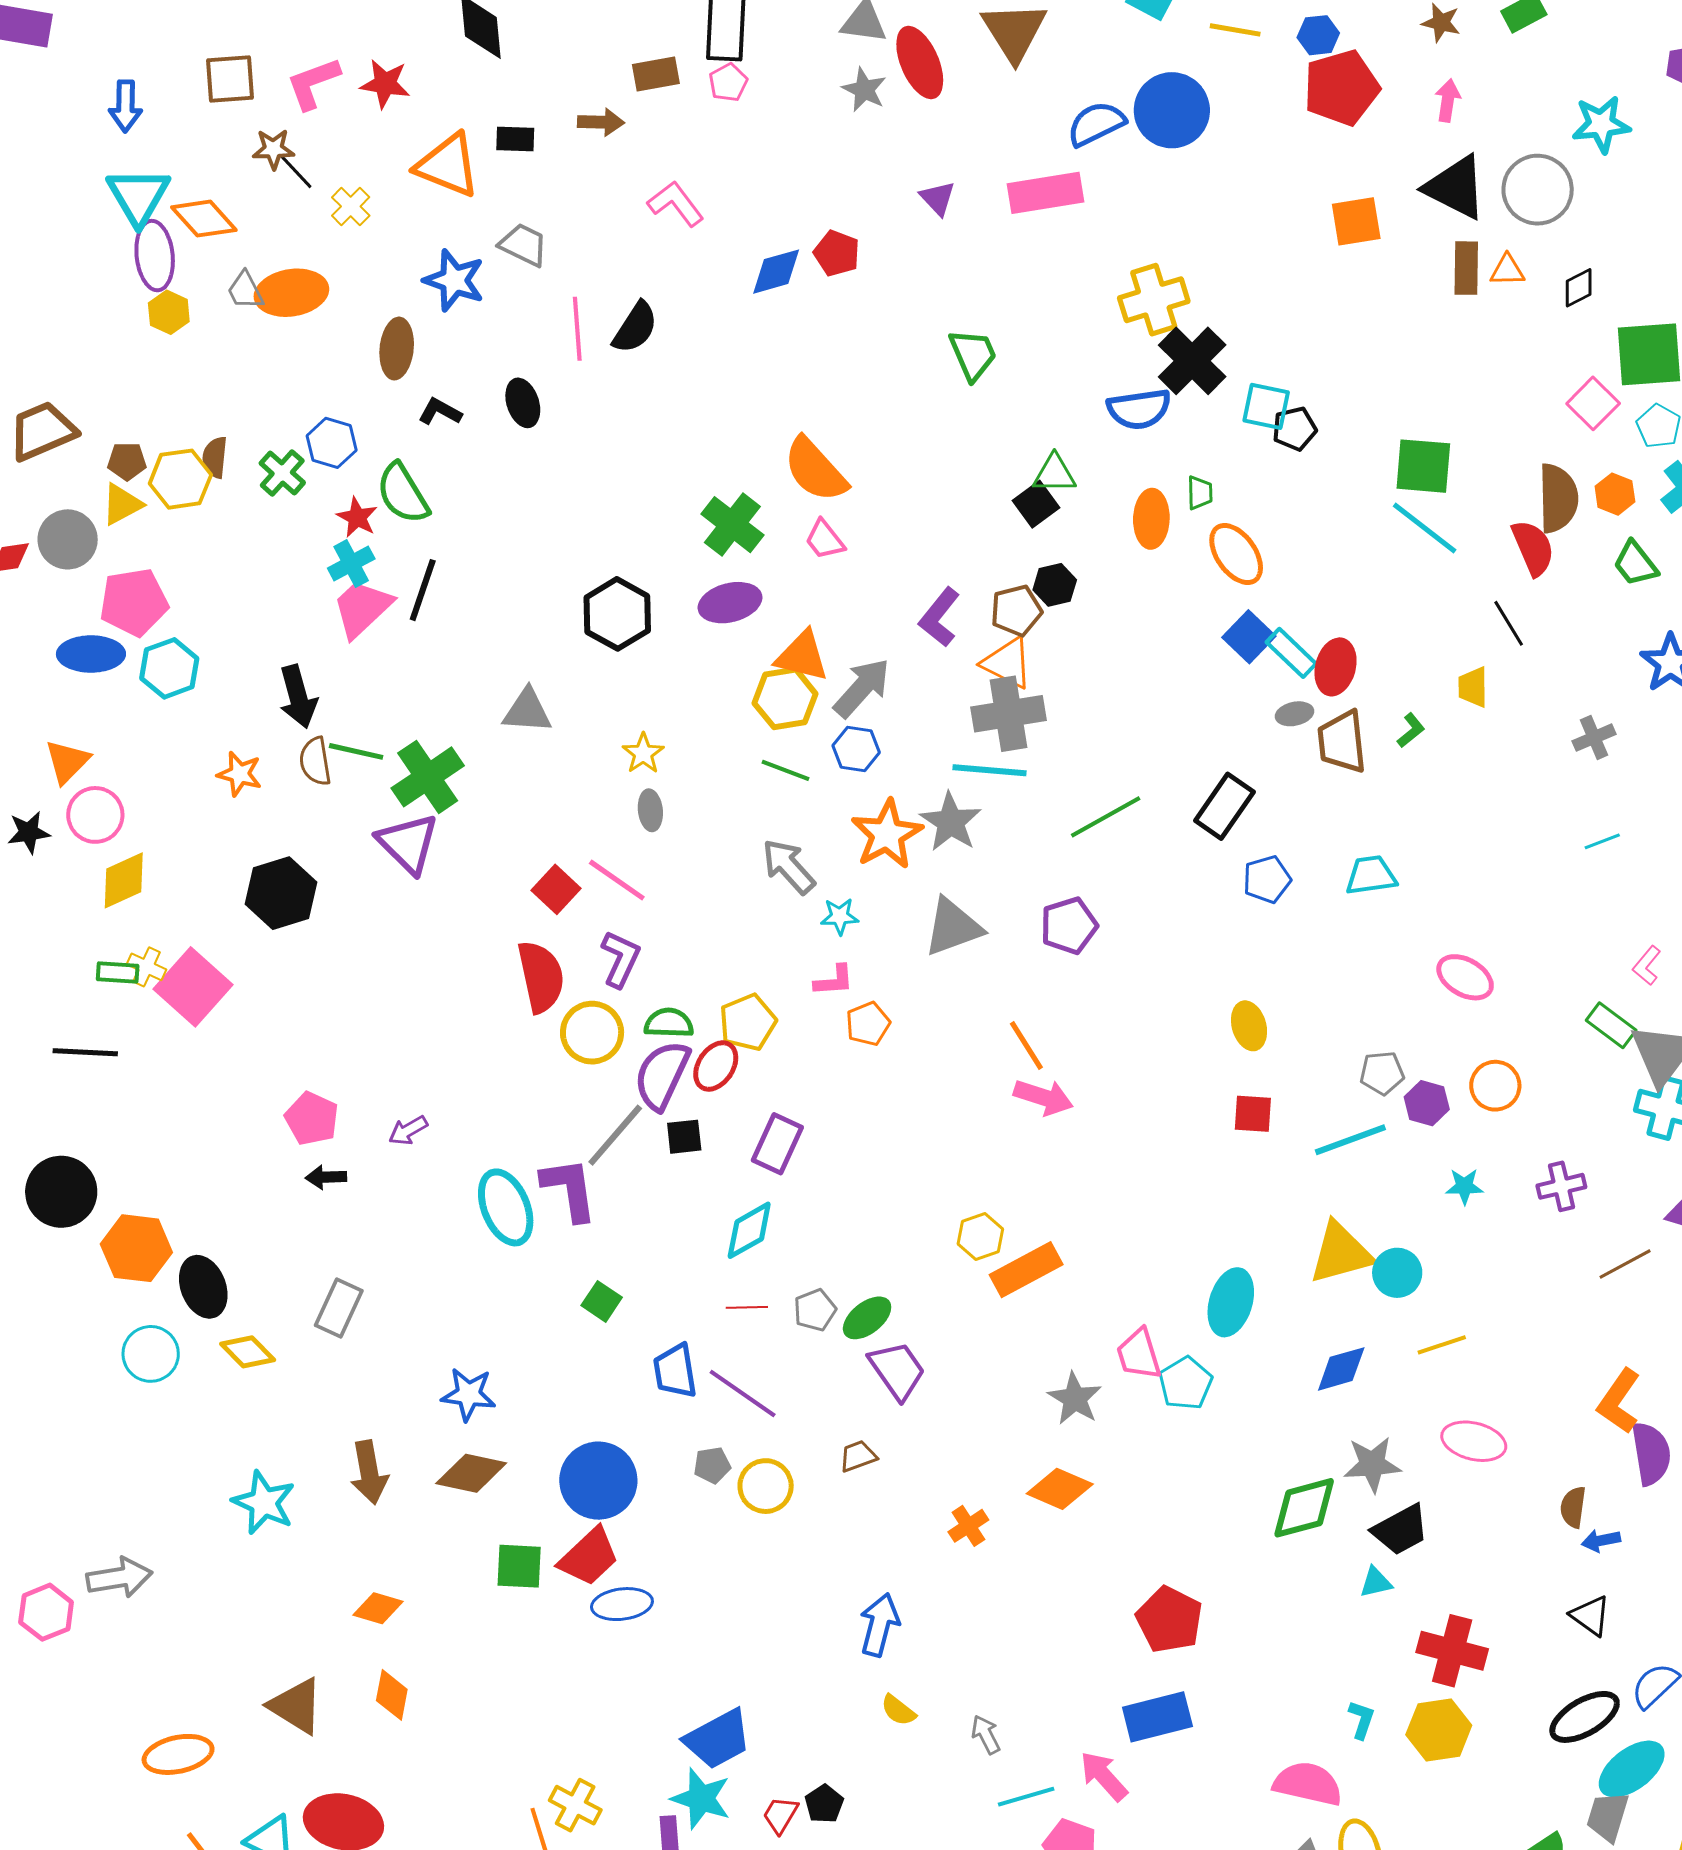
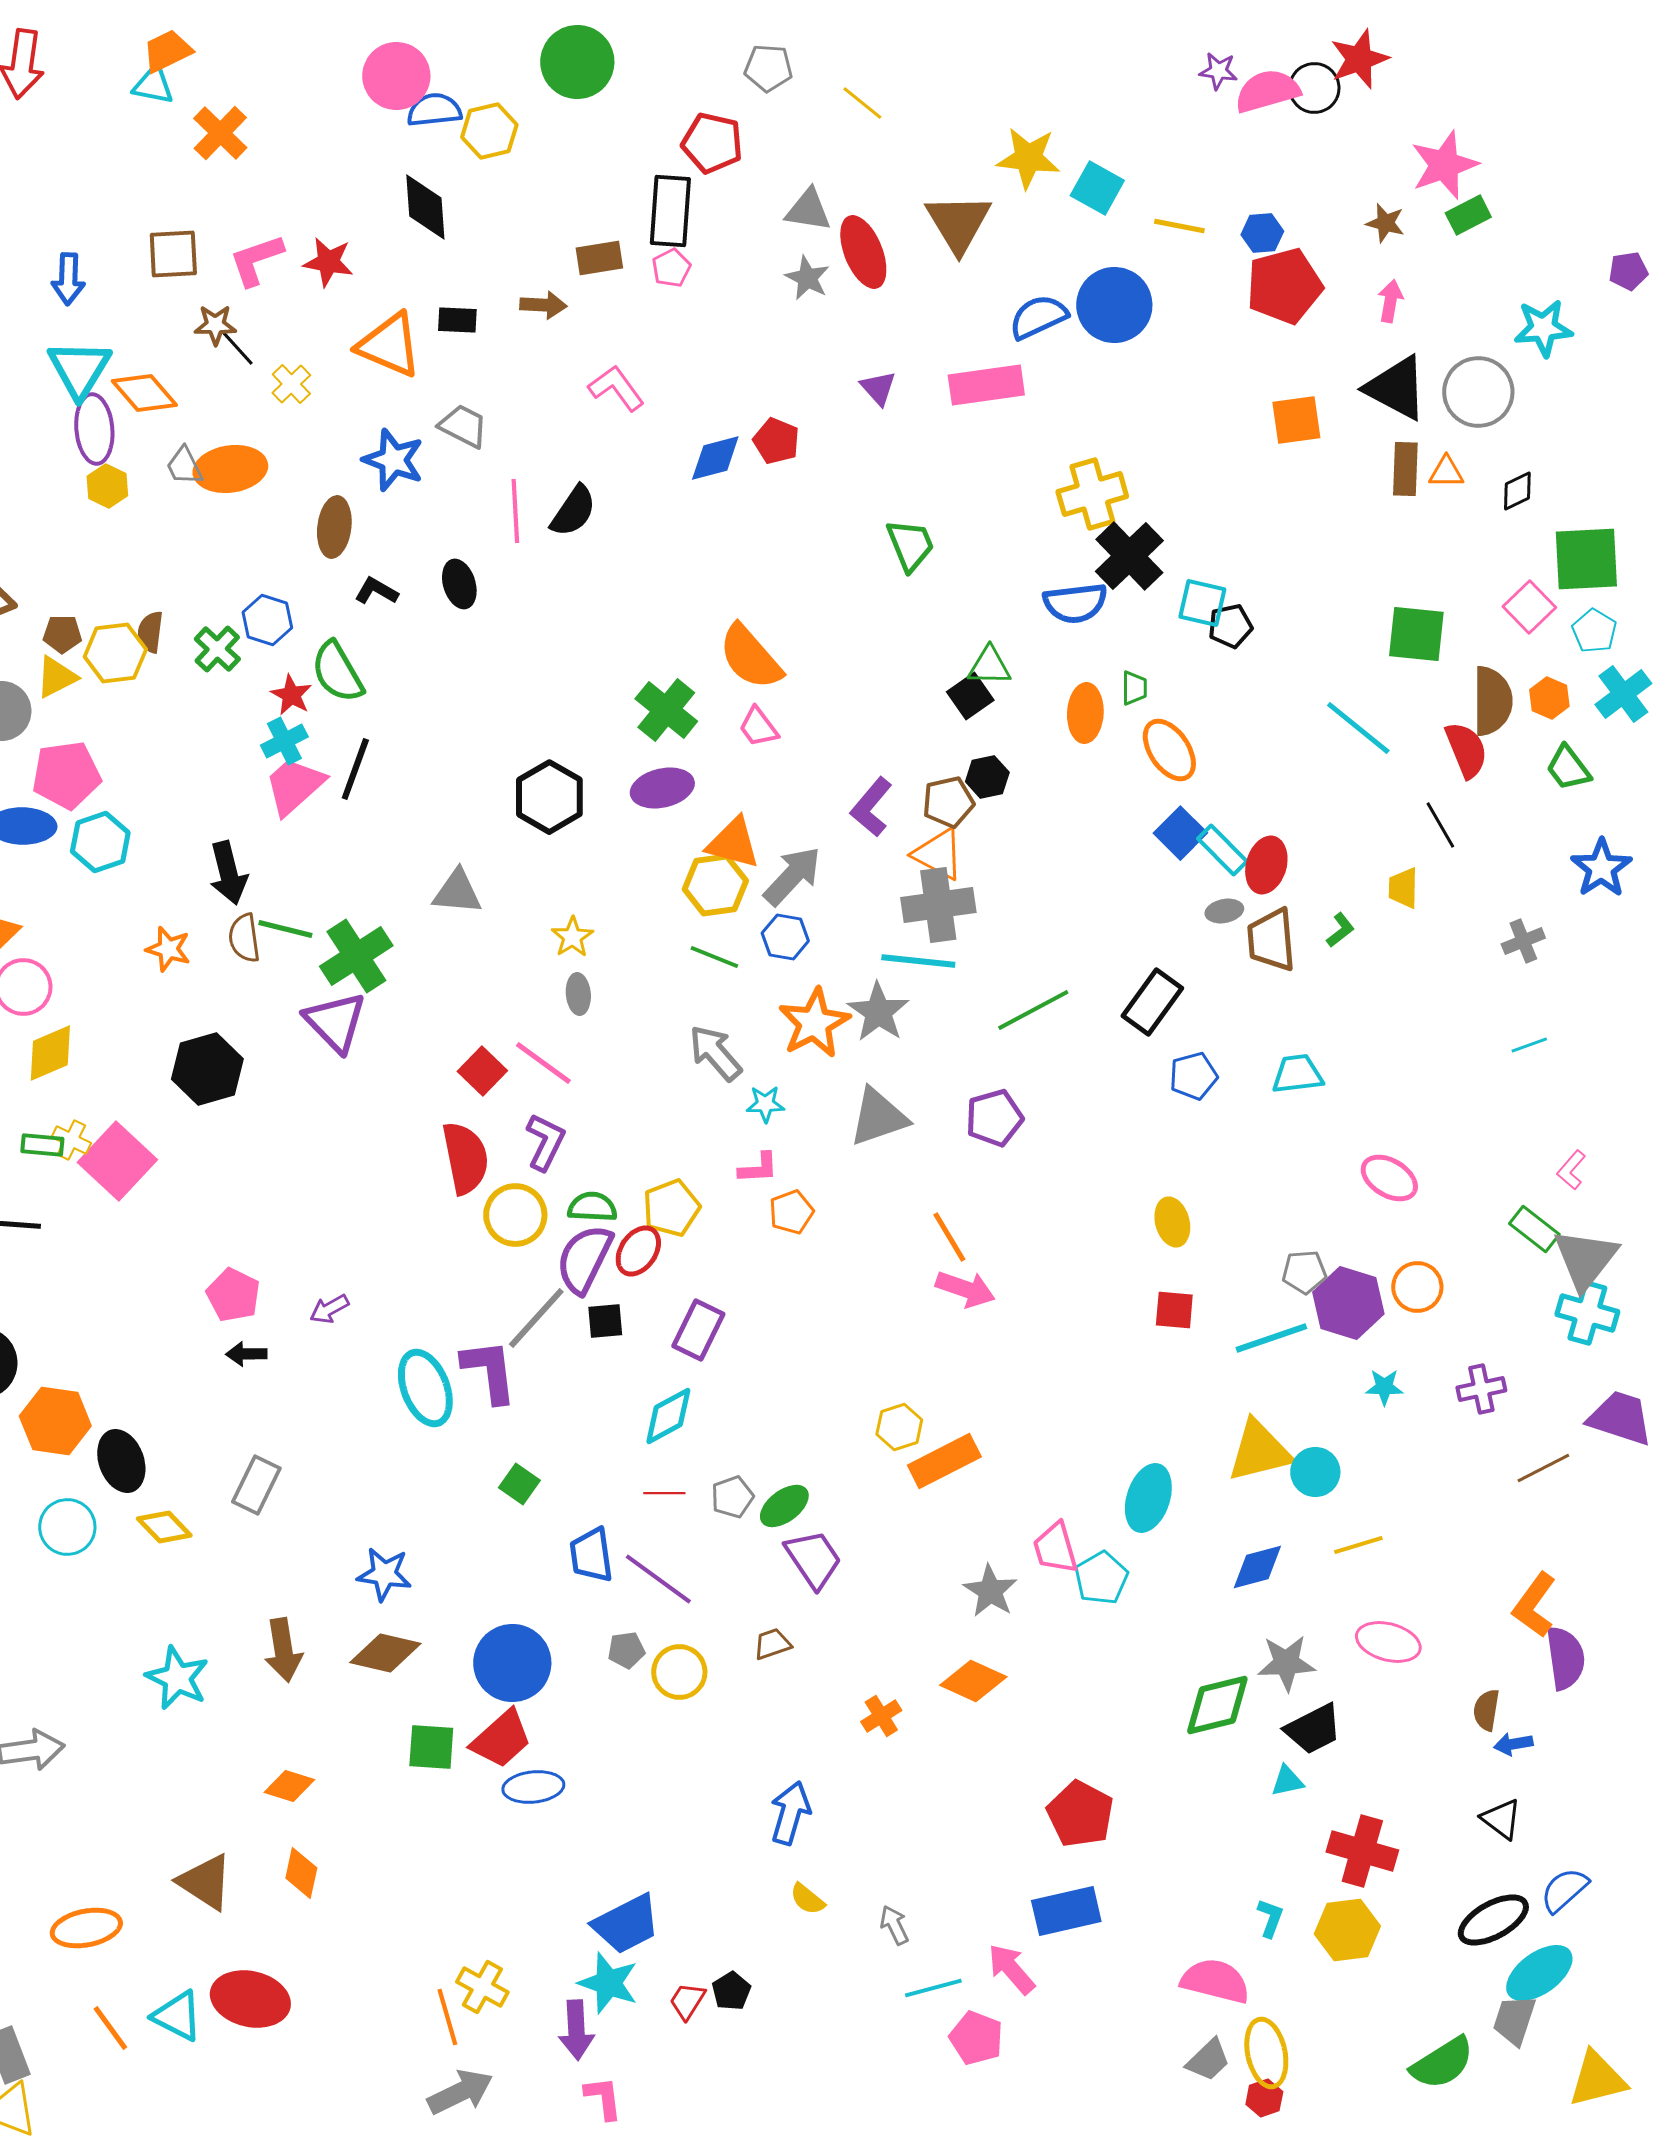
green square: (1423, 466) -> (1416, 634), moved
purple hexagon: (1427, 1103) -> (1348, 1303), size x1.6

